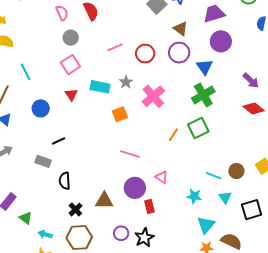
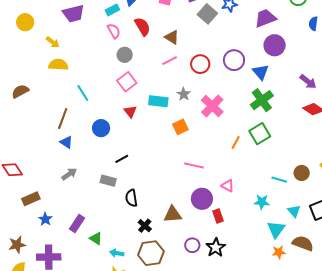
brown triangle: (180, 29) -> (172, 37), moved
cyan triangle: (225, 197) -> (294, 211), moved

